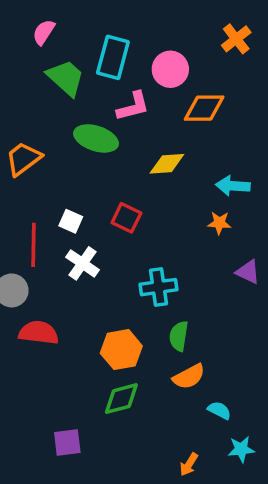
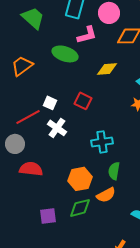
green trapezoid: (66, 78) -> (33, 18), moved
red line: (34, 245) -> (28, 117), turned 60
orange semicircle: (189, 377) -> (106, 195), moved
purple square: (67, 442) -> (48, 216), moved

